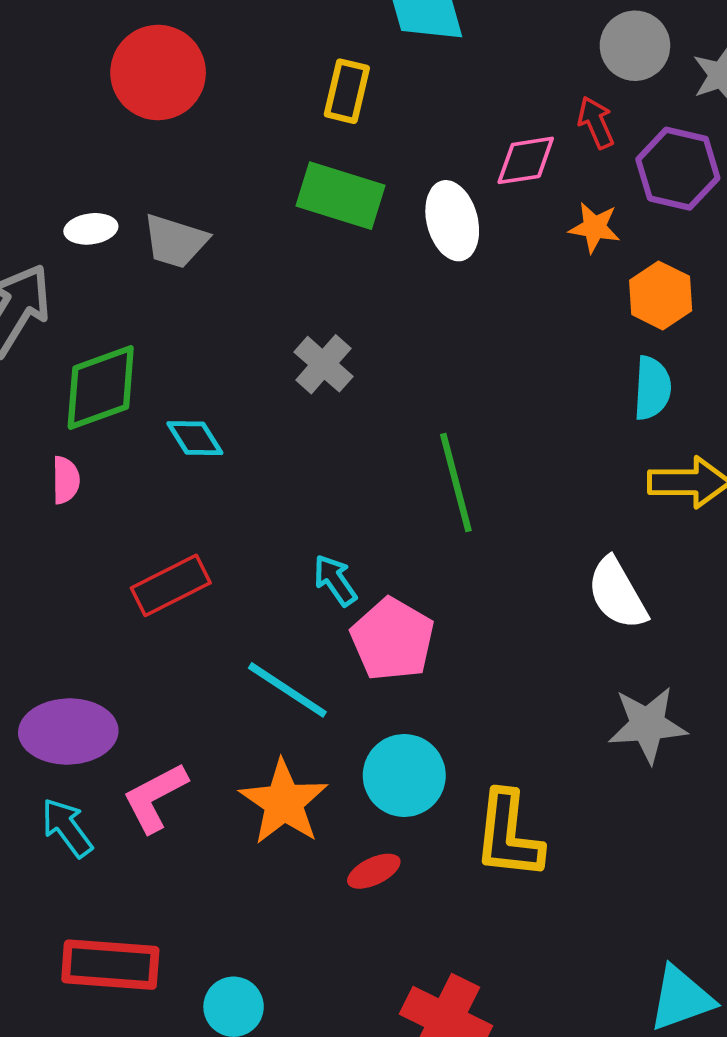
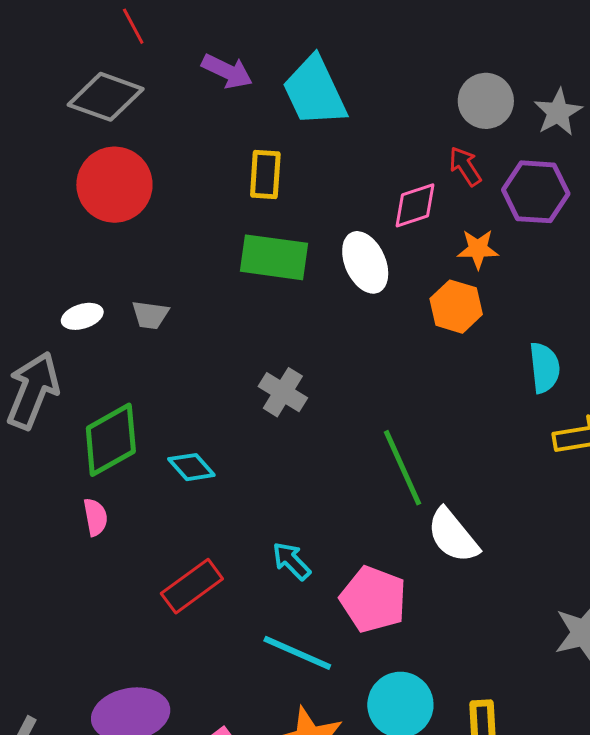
gray trapezoid: (175, 241) -> (150, 315), size x0.7
orange hexagon: (661, 295) -> (456, 307), moved
cyan arrow: (335, 580) -> (291, 561), moved
white semicircle: (617, 593) -> (453, 536), moved

